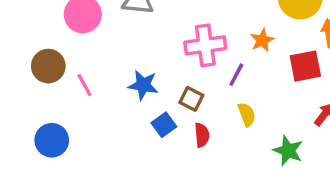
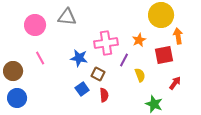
brown circle: (48, 66) -> (13, 71), moved
pink line: (85, 85) -> (40, 58), moved
blue star: (143, 85) -> (79, 58), moved
yellow semicircle: (247, 114) -> (140, 75), moved

